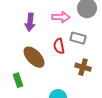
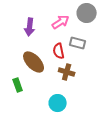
pink arrow: (61, 17) -> (61, 22), turned -36
brown cross: (83, 67) -> (67, 72), moved

